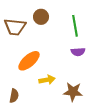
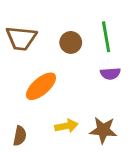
brown circle: (41, 17) -> (71, 42), moved
yellow arrow: (47, 80) -> (66, 126), moved

